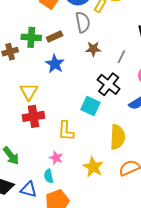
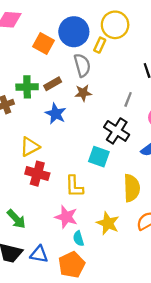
brown star: (93, 49) -> (83, 93), moved
yellow triangle: (29, 92) -> (30, 147), turned 36
red cross: (34, 116) -> (37, 174), turned 30
pink star: (56, 158) -> (66, 217), size x1.5
cyan semicircle: (49, 176) -> (78, 238), moved

